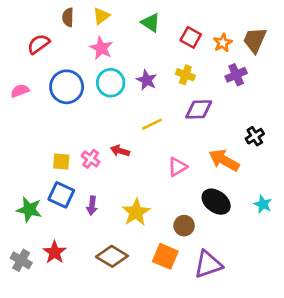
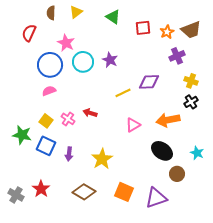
red square: (191, 37) -> (143, 28), turned -35
brown trapezoid: (255, 40) -> (191, 30), turned -135
red semicircle: (39, 44) -> (29, 33), turned -30
pink star: (101, 48) -> (66, 43), moved
yellow cross: (185, 75) -> (191, 81), moved
pink semicircle: (20, 91) -> (49, 91), moved
yellow line: (152, 124) -> (123, 93), moved
orange arrow: (224, 160) -> (168, 120), turned -40
yellow square: (61, 162) -> (46, 121), turned 32
green star: (29, 210) -> (22, 135), moved
brown circle: (184, 226) -> (177, 174), moved

